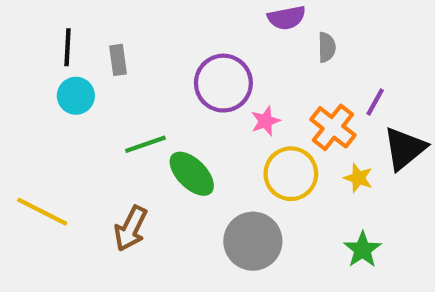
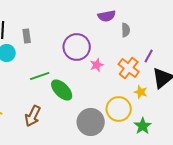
yellow circle: (291, 174) -> (119, 109), moved

